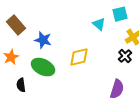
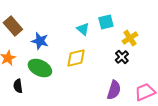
cyan square: (120, 14) -> (106, 22), moved
cyan triangle: (99, 24) -> (83, 29), moved

